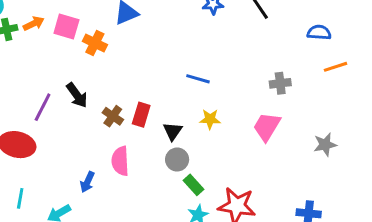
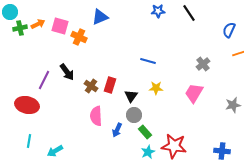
blue semicircle: (319, 32) -> (229, 30), turned -70
gray cross: (280, 83) -> (203, 64), turned -32
blue arrow: (87, 182) -> (117, 130), moved

